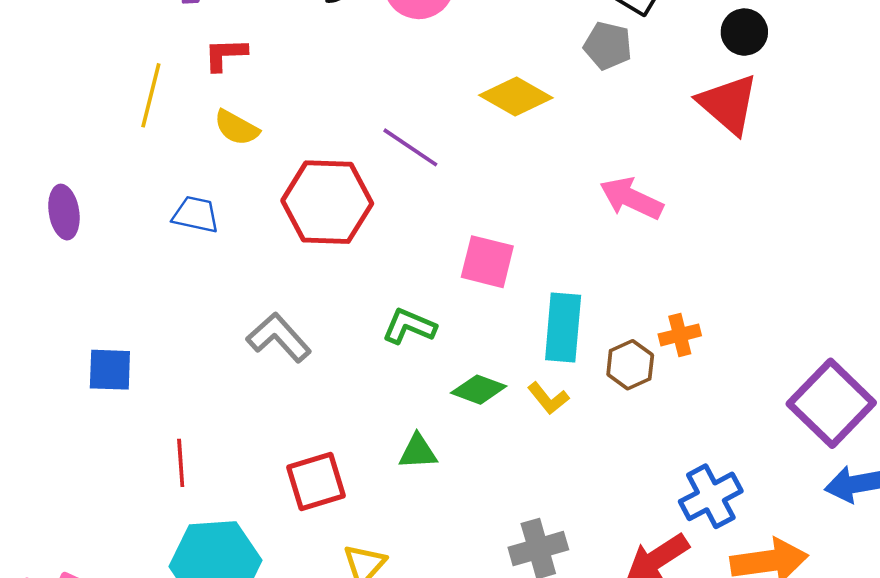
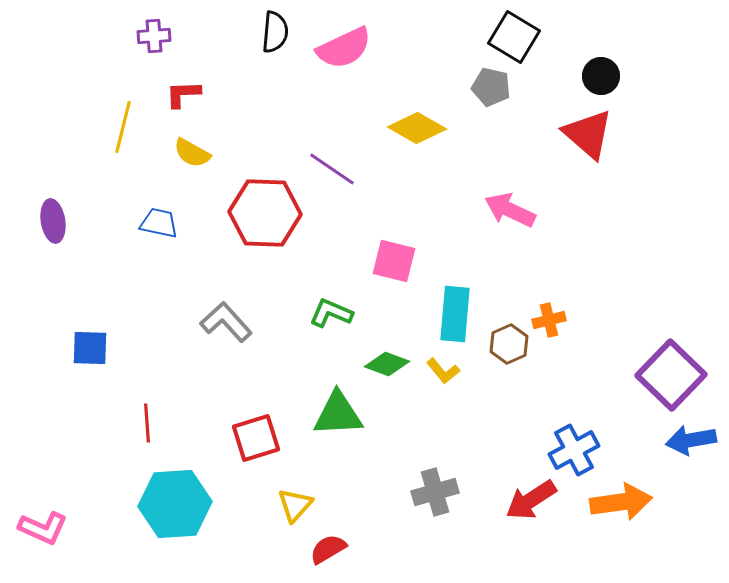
green triangle: (418, 452) -> (338, 414), size x1.6

